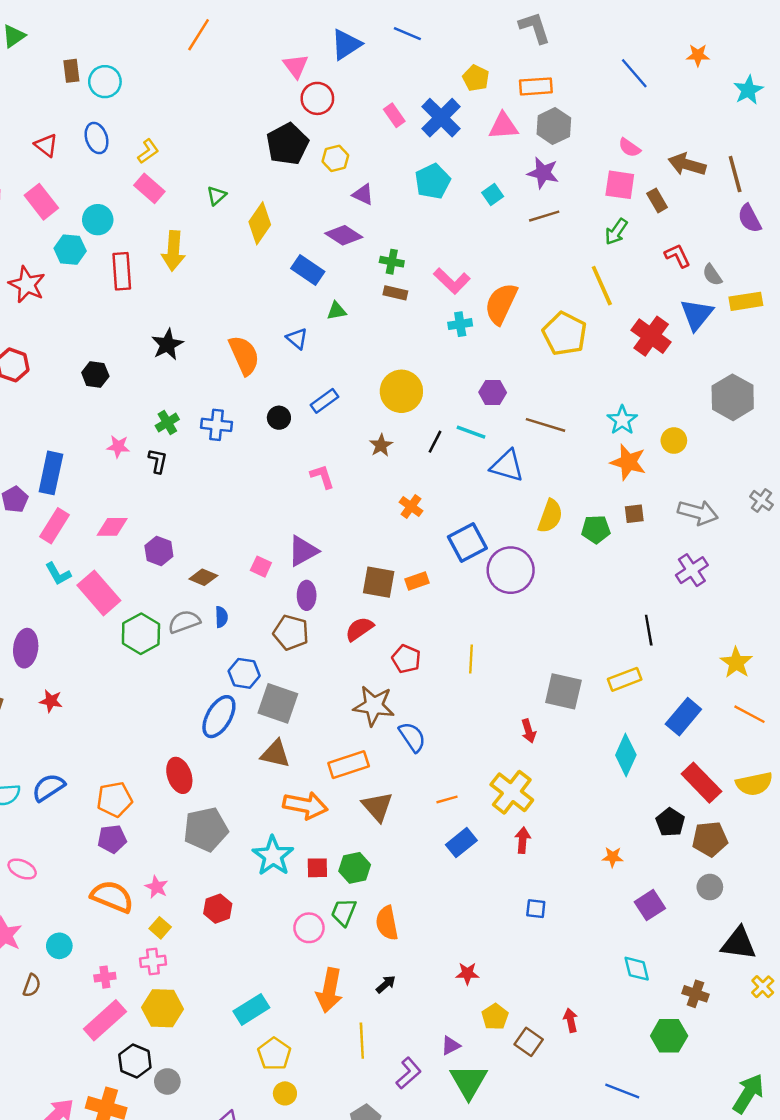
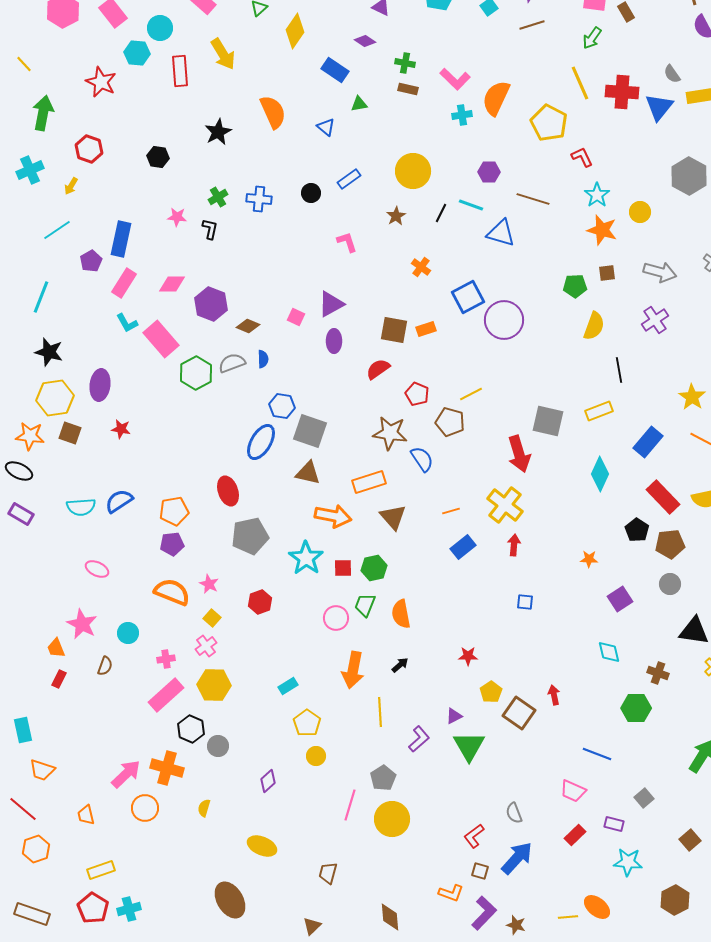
purple diamond: (344, 235) -> (365, 41), size x0.7
yellow arrow: (173, 251) -> (223, 54), turned -36
red L-shape: (677, 256) -> (582, 157), moved
red cross: (651, 336) -> (622, 92), moved, turned -32
orange semicircle: (244, 355) -> (273, 112), moved
yellow semicircle: (550, 516) -> (594, 326), moved
purple hexagon: (159, 551) -> (211, 304), size x1.4
brown pentagon: (291, 633) -> (450, 422), moved
yellow line: (471, 659) -> (471, 394), turned 60
red arrow: (529, 731) -> (519, 454), size x1.8
pink cross: (153, 961) -> (206, 646), turned -30
cyan rectangle: (251, 1009) -> (288, 686), size x0.7
brown square: (529, 1042) -> (519, 713), size x1.4

